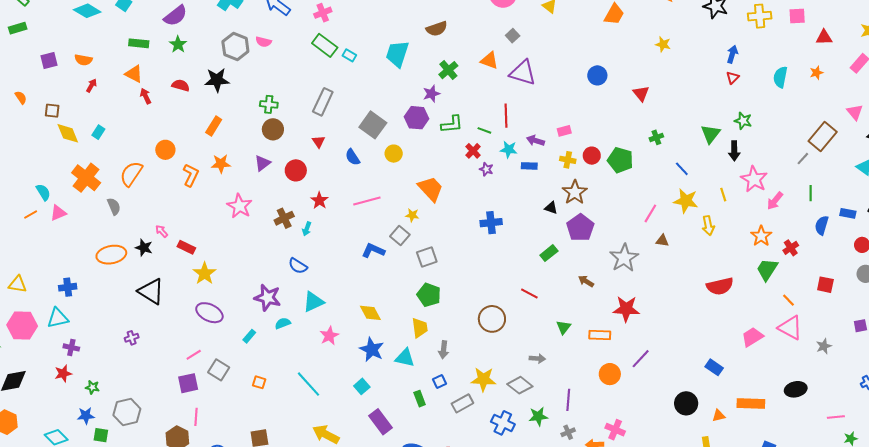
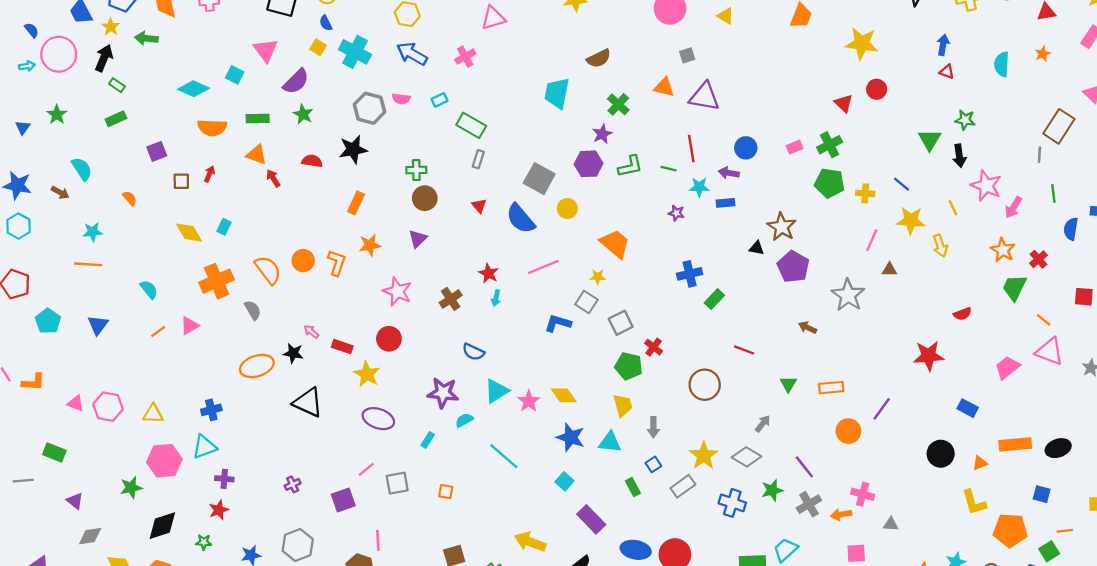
gray square: (513, 36) -> (687, 55), turned 32
yellow star: (663, 44) -> (862, 43), size x1.8
green rectangle: (325, 45) -> (471, 125), moved
cyan rectangle: (349, 55) -> (439, 100), moved, turned -48
orange semicircle: (83, 60) -> (212, 128), moved, size x1.4
blue circle: (597, 75) -> (746, 148), moved
red triangle: (733, 78) -> (947, 72), turned -48
gray rectangle: (323, 102) -> (478, 159), size x0.6
brown square: (52, 111) -> (181, 181), moved
pink rectangle: (564, 131) -> (795, 147), moved
green cross: (656, 137) -> (830, 145), moved, size x1.5
orange circle: (165, 150) -> (303, 261), moved
red cross: (473, 151) -> (654, 347), moved
red circle: (592, 156) -> (877, 89), moved
blue semicircle: (353, 157) -> (521, 219), size x1.6
gray line: (803, 159) -> (1039, 155), turned -32
yellow cross: (568, 160) -> (865, 193), moved
red circle: (296, 170) -> (389, 339), moved
orange semicircle: (131, 174) -> (268, 270), turned 116
orange cross: (86, 178) -> (217, 281), turned 36
cyan semicircle: (43, 192) -> (149, 289), moved
cyan arrow: (307, 229) -> (496, 298), moved
green rectangle: (549, 253) -> (714, 299), moved
red semicircle: (720, 286) -> (962, 314), size x0.6
red star: (626, 309) -> (929, 356), moved
pink star: (329, 336) -> (529, 401), moved
purple cross: (132, 338) -> (293, 484), moved
gray arrow: (537, 359) -> (763, 424), turned -49
gray square: (219, 370) -> (397, 483), turned -35
yellow star: (483, 379) -> (704, 456), turned -30
purple square: (188, 383) -> (343, 500), moved
cyan line: (309, 384) -> (504, 456), moved
green star: (92, 387) -> (204, 542), moved
black ellipse: (796, 389) -> (1058, 448), moved
purple line: (568, 400) -> (804, 467), turned -35
gray cross: (568, 432) -> (809, 504), size x1.5

